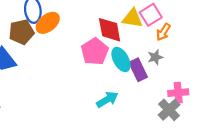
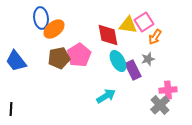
brown pentagon: (21, 32) -> (59, 58), moved
pink pentagon: (95, 51) -> (79, 55), moved

